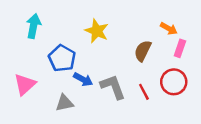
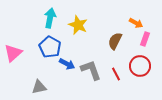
cyan arrow: (33, 26) -> (50, 18), moved
pink triangle: (25, 84) -> (13, 53), moved
gray triangle: (64, 103) -> (39, 87), moved

